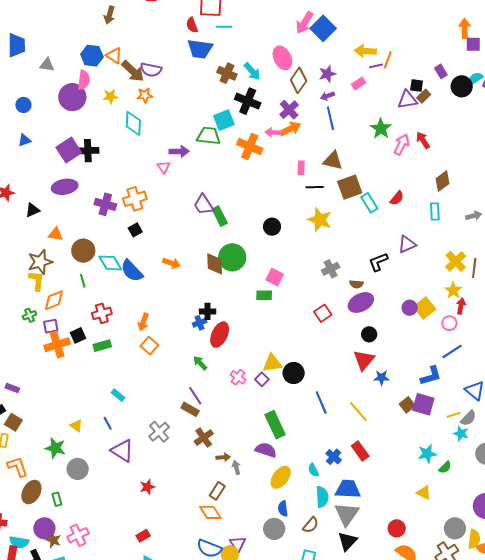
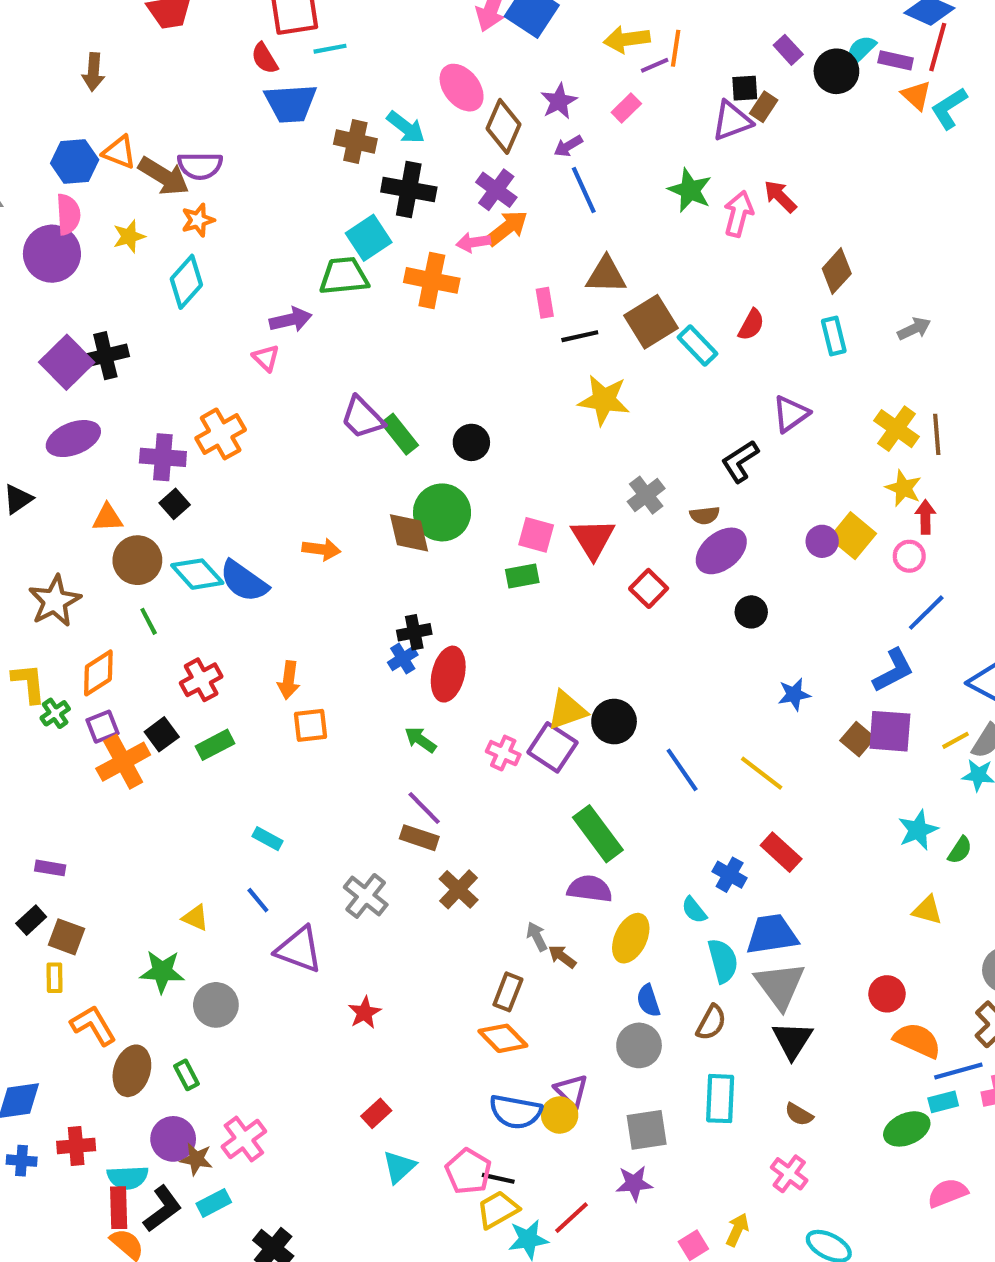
cyan diamond: (133, 123) -> (186, 282), turned 50
black circle: (272, 227) -> (471, 442), moved
black square: (135, 230) -> (175, 504), moved
orange triangle: (56, 234) -> (107, 518), moved
yellow L-shape: (37, 281) -> (29, 683), moved
orange square: (149, 346) -> (311, 725), turned -36
red triangle: (364, 360) -> (593, 539), moved
purple square: (262, 379) -> (552, 747), size x1.6
brown arrow: (223, 457) -> (562, 957), moved, turned -128

